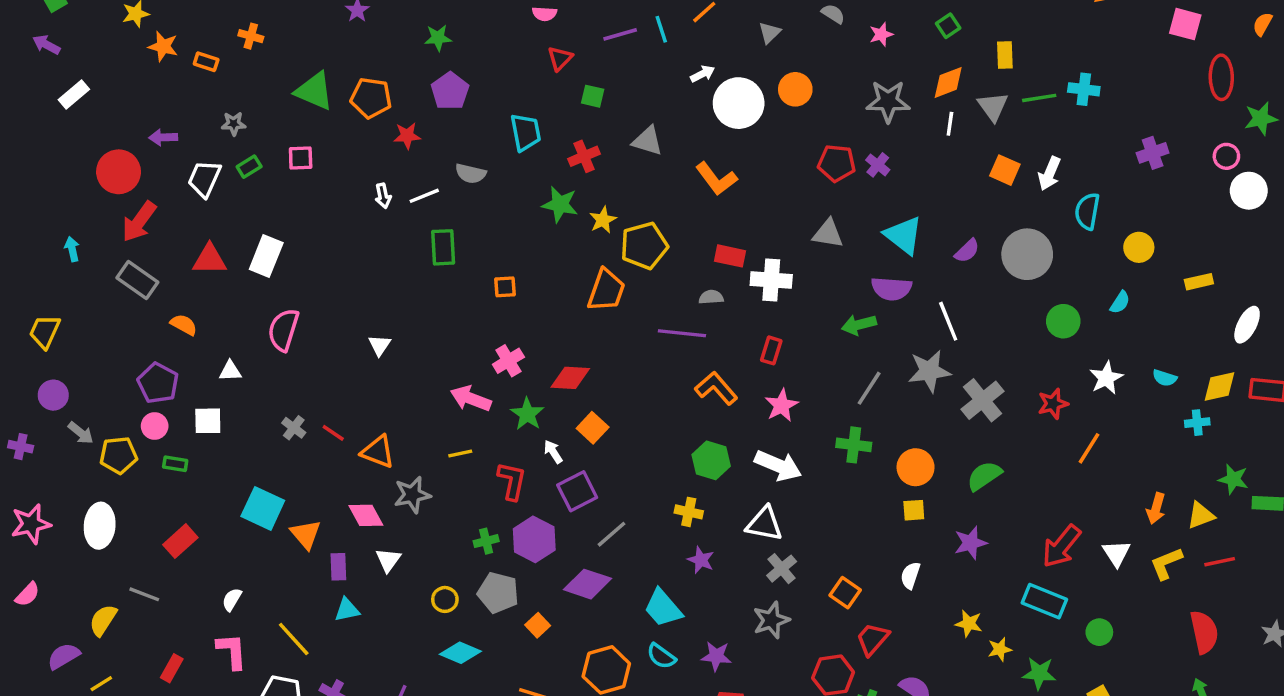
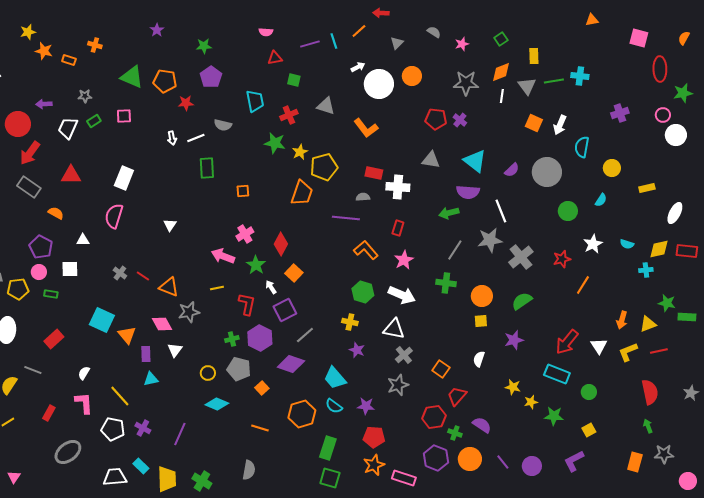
red triangle: (560, 58) -> (275, 58), turned 35
white rectangle: (266, 256) -> (124, 178), moved
red diamond: (570, 378) -> (281, 244), turned -65

